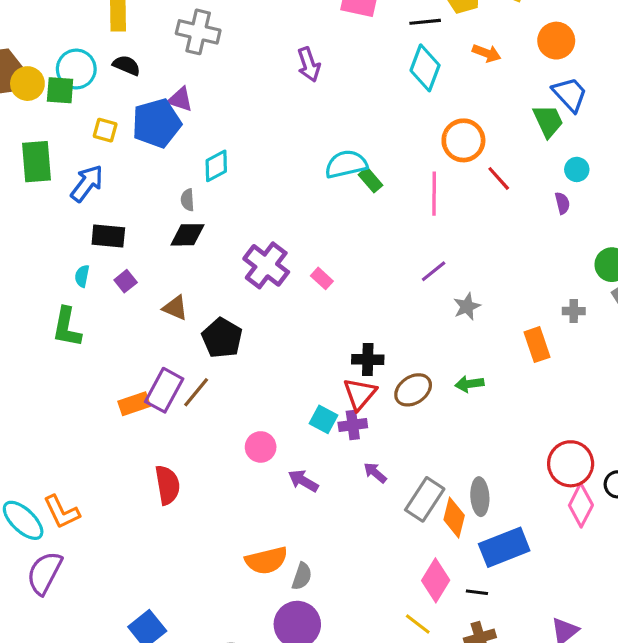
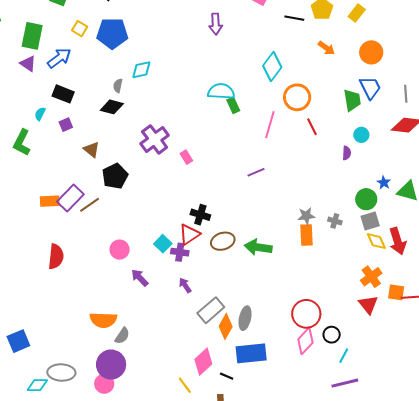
cyan diamond: (425, 68) -> (272, 66), moved
purple triangle: (180, 99) -> (28, 64), moved
gray star: (467, 306) -> (306, 216), moved
green arrow: (469, 384) -> (258, 247), size x1.5

